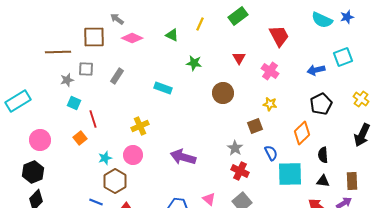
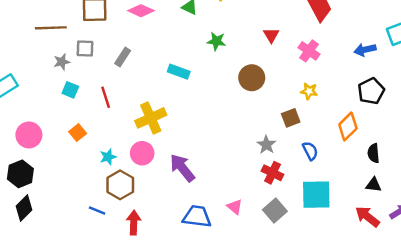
red line: (93, 119) -> (106, 97), moved
yellow cross: (140, 126) -> (151, 118), size x1.4
purple arrow: (183, 157) -> (182, 168), moved, turned 35
cyan square: (290, 174) -> (316, 195), moved

